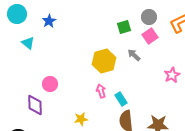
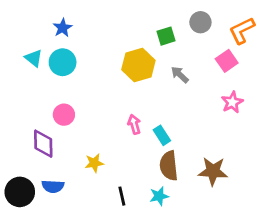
cyan circle: (17, 14) -> (63, 62), moved
pink square: (150, 36) -> (227, 61), moved
yellow hexagon: (104, 61) -> (138, 65), moved
yellow star: (81, 119) -> (94, 163), moved

